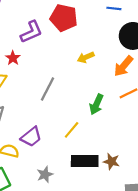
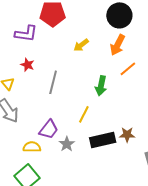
purple L-shape: (31, 32) -> (26, 34), turned 45
red star: (13, 58) -> (27, 65), moved
gray star: (45, 175) -> (67, 144), moved

